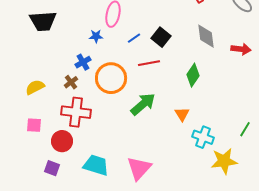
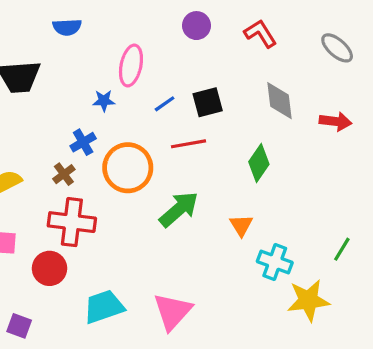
black square: (161, 37) -> (208, 102), turned 36
cyan trapezoid: (96, 165) -> (104, 307), turned -36
purple square: (52, 168) -> (19, 326), moved

